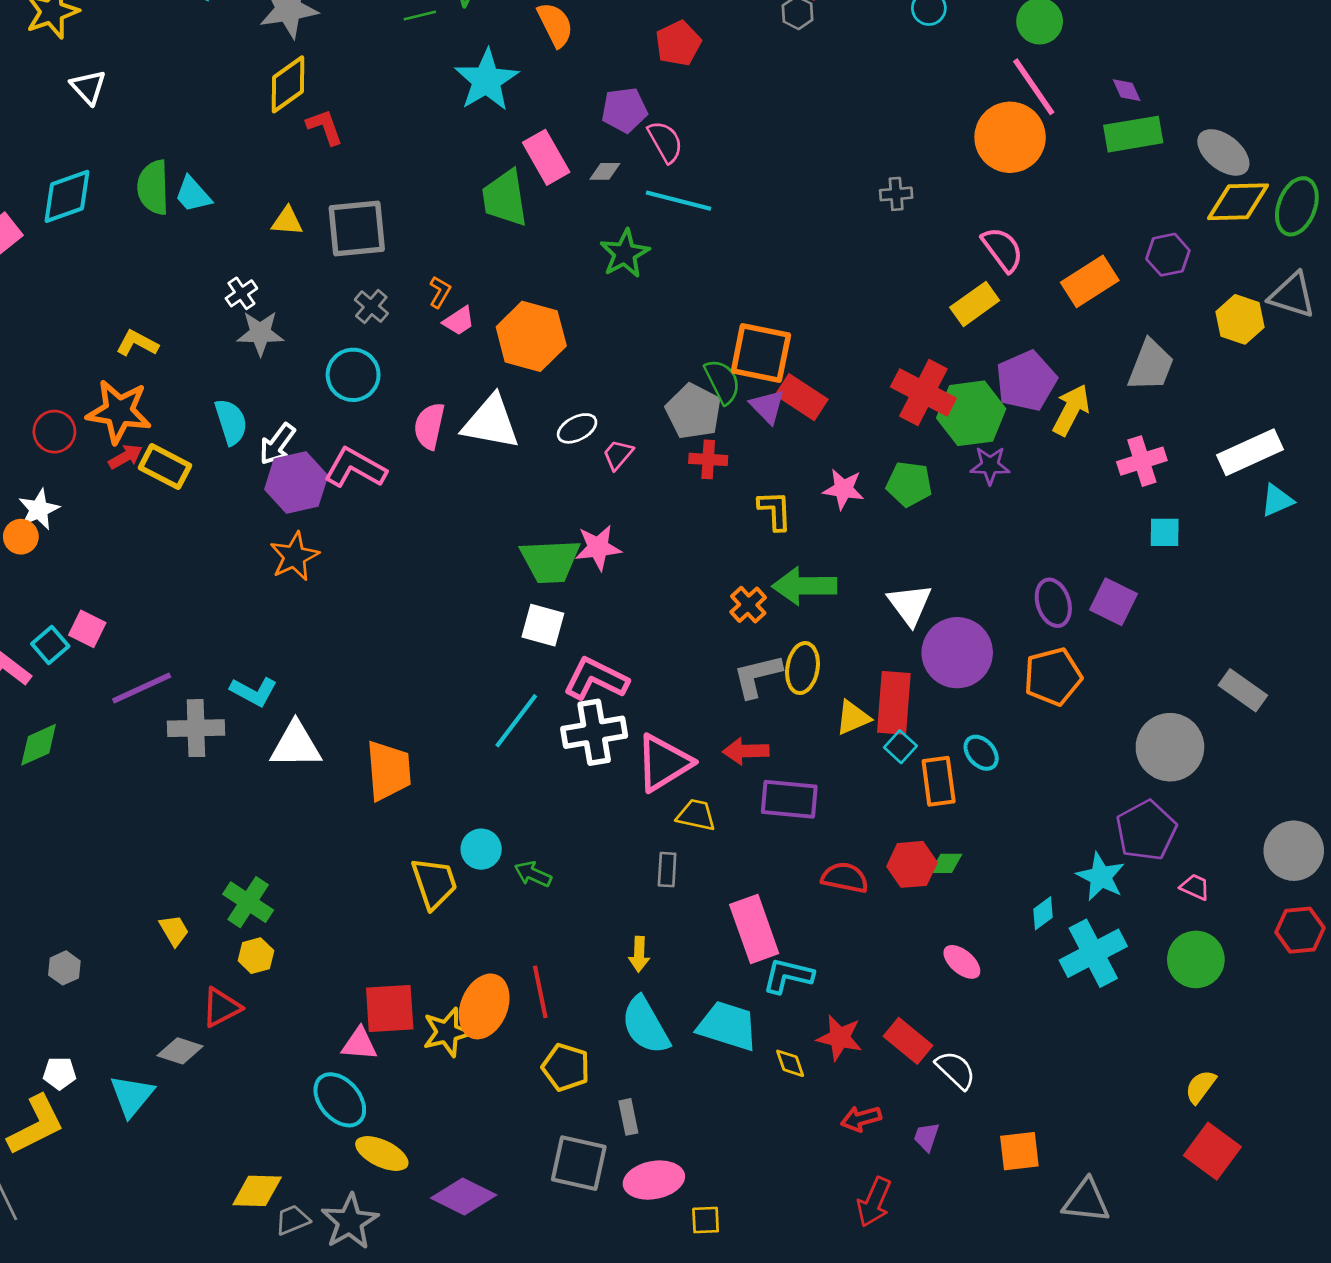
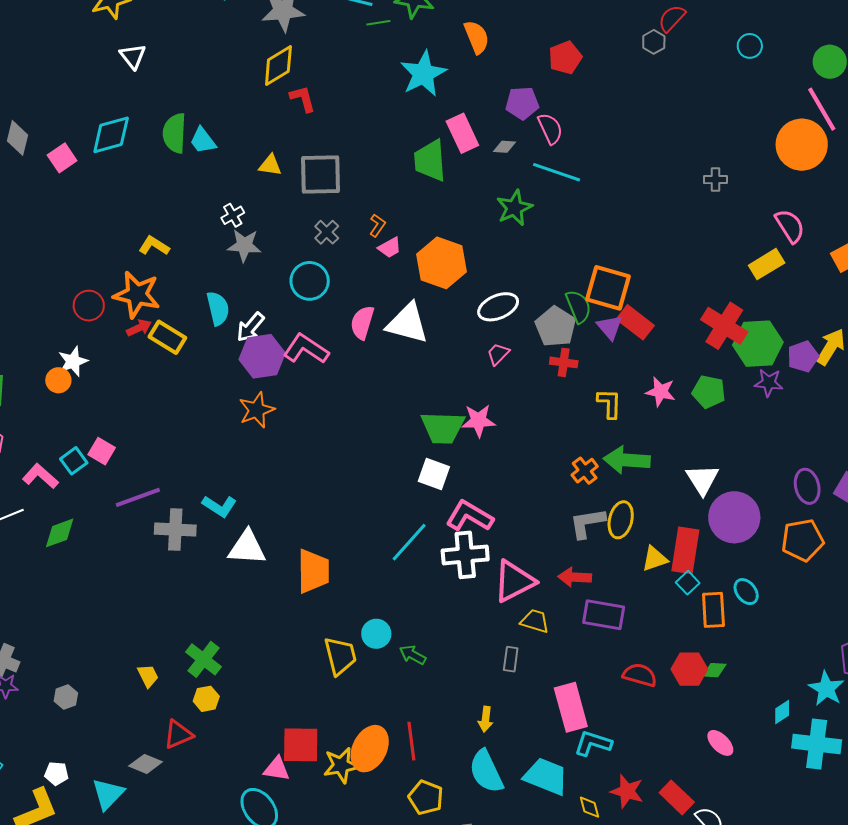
purple pentagon: (1026, 381) -> (803, 356), moved, size x0.7
white ellipse: (577, 428) -> (498, 307), moved, size x1.4
cyan cross: (1093, 953) -> (817, 744), turned 30

